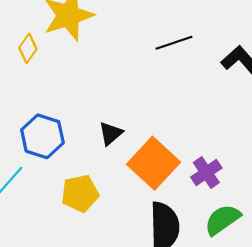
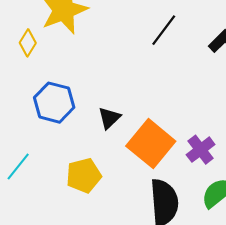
black line: (174, 43) -> (164, 30), turned -32
blue hexagon: (42, 136) -> (54, 103), moved

